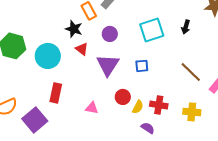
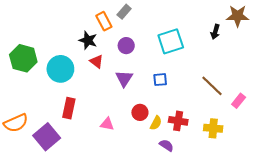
black arrow: (186, 27) -> (215, 32), moved
purple triangle: (108, 65) -> (124, 78), size x0.7

